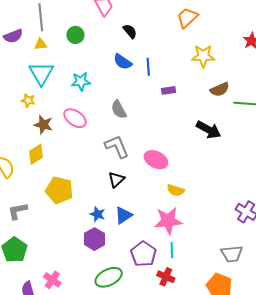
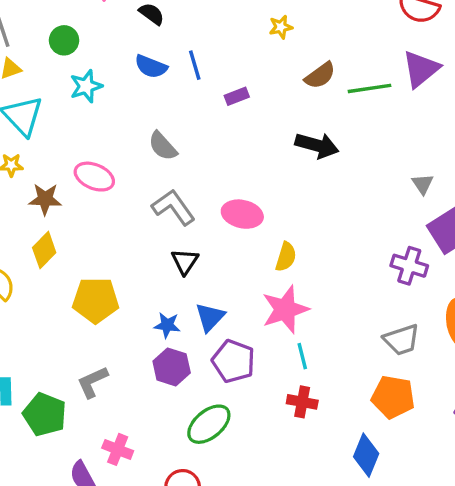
yellow star: (203, 56) -> (281, 27), size x0.6
cyan star: (81, 82) -> (86, 86), moved
yellow semicircle: (176, 190) -> (286, 257), turned -78
gray L-shape: (18, 211) -> (92, 382), moved
purple pentagon: (144, 254) -> (233, 361), moved

